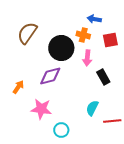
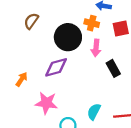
brown semicircle: (27, 33) -> (31, 21), size x0.7
cyan semicircle: (92, 108) -> (94, 112), moved

